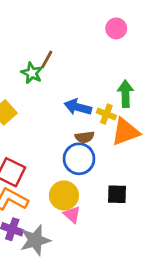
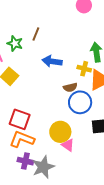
green star: (32, 73) -> (15, 43), moved
blue arrow: (78, 107) -> (52, 61), moved
blue circle: (79, 159) -> (80, 102), moved

